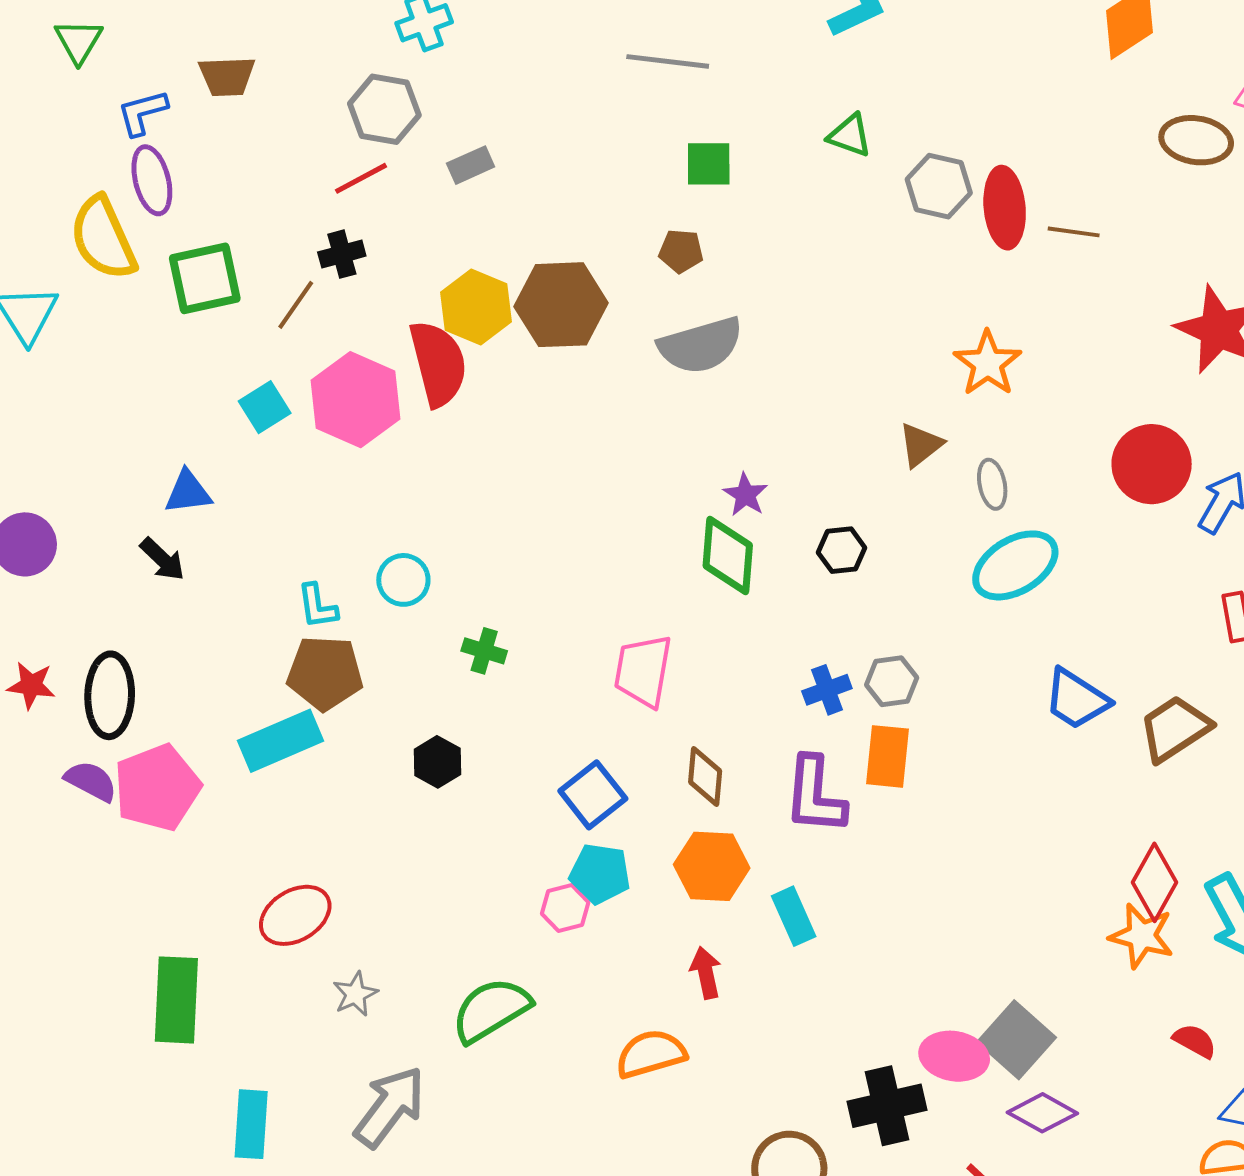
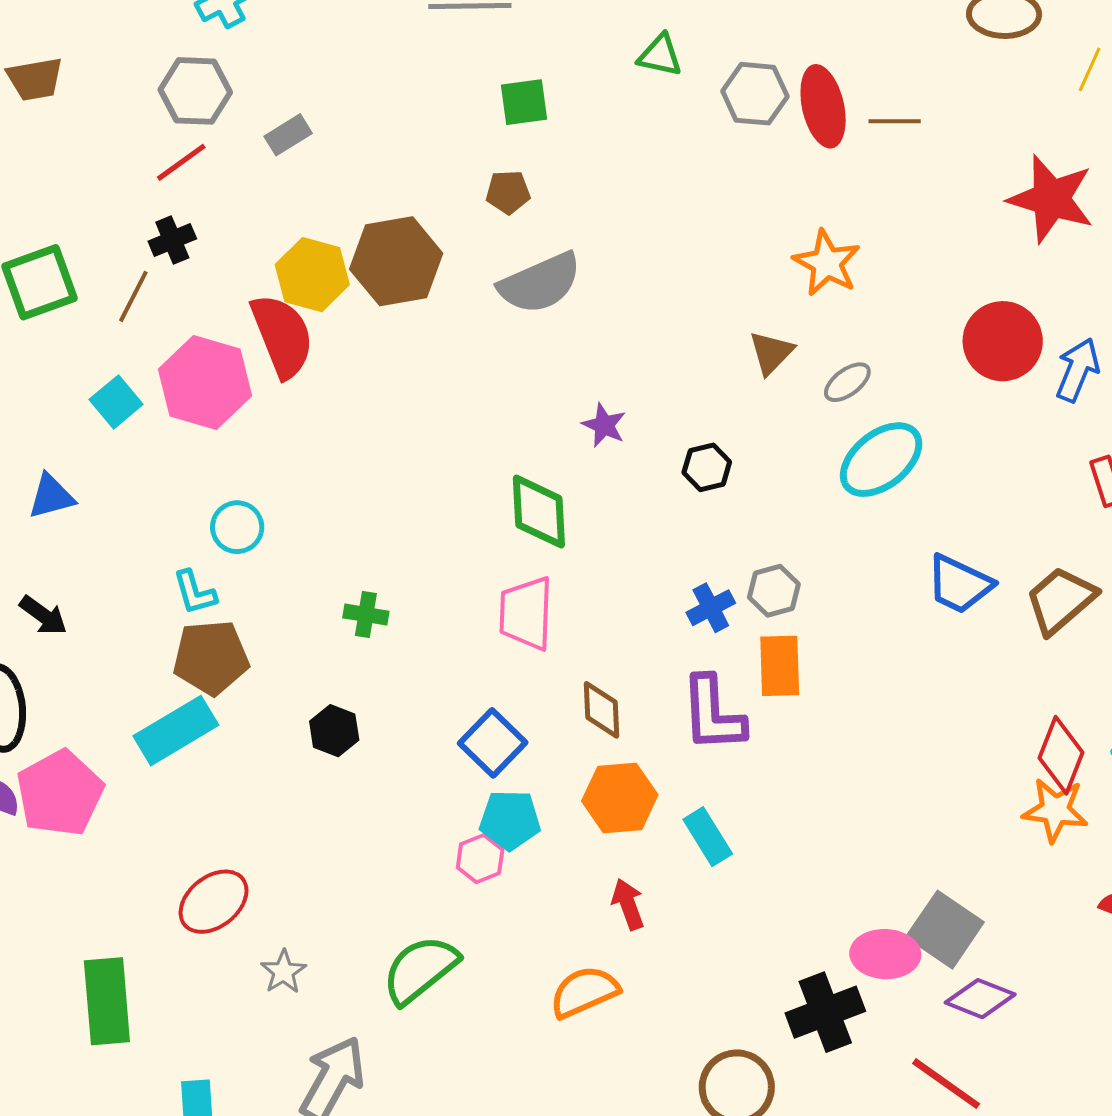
gray ellipse: (992, 484) -> (847, 382), turned 72
green diamond: (728, 555) -> (539, 512), moved
black arrow: (162, 559) -> (43, 615), moved
cyan circle: (403, 580) -> (237, 527), moved

